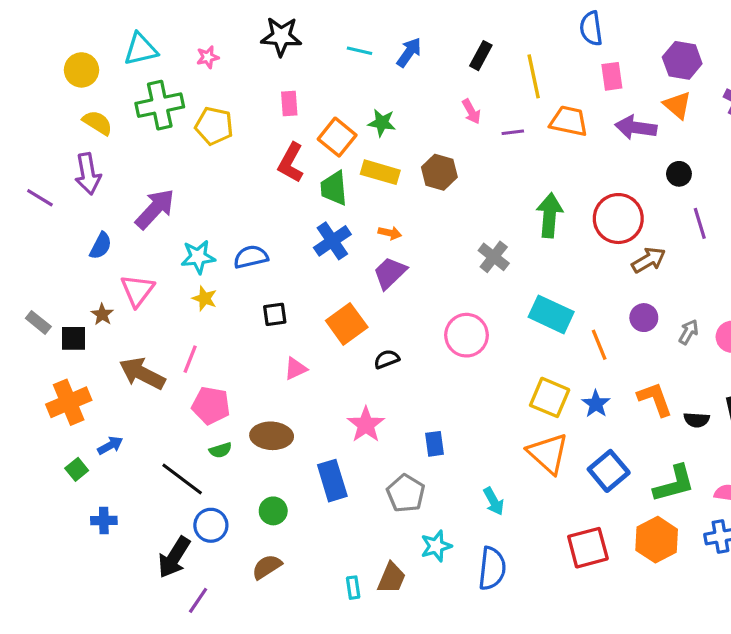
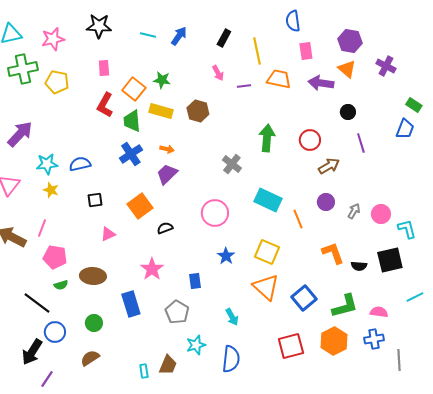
pink star: (208, 57) -> (53, 39), size x1.6
red circle: (618, 219) -> (310, 140), size x0.7
blue star: (596, 404) -> (226, 256), moved

